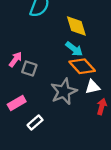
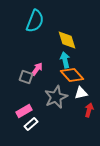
cyan arrow: (74, 49) -> (65, 60), turned -140
pink arrow: (15, 59) -> (37, 69), moved
pink rectangle: (17, 103) -> (24, 111), moved

